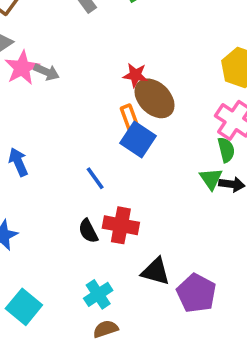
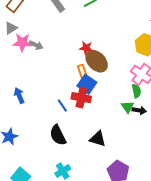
pink star: (22, 68) -> (22, 42), turned 30
red cross: (121, 225) -> (81, 98), moved
black semicircle: (88, 231) -> (58, 135), size x1.5
black triangle: (156, 271) -> (98, 139), moved

